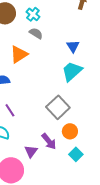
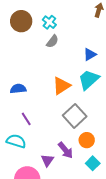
gray semicircle: (36, 33) -> (52, 41), turned 96
blue triangle: (73, 46) -> (90, 54), turned 32
orange triangle: (19, 54) -> (61, 86), moved

